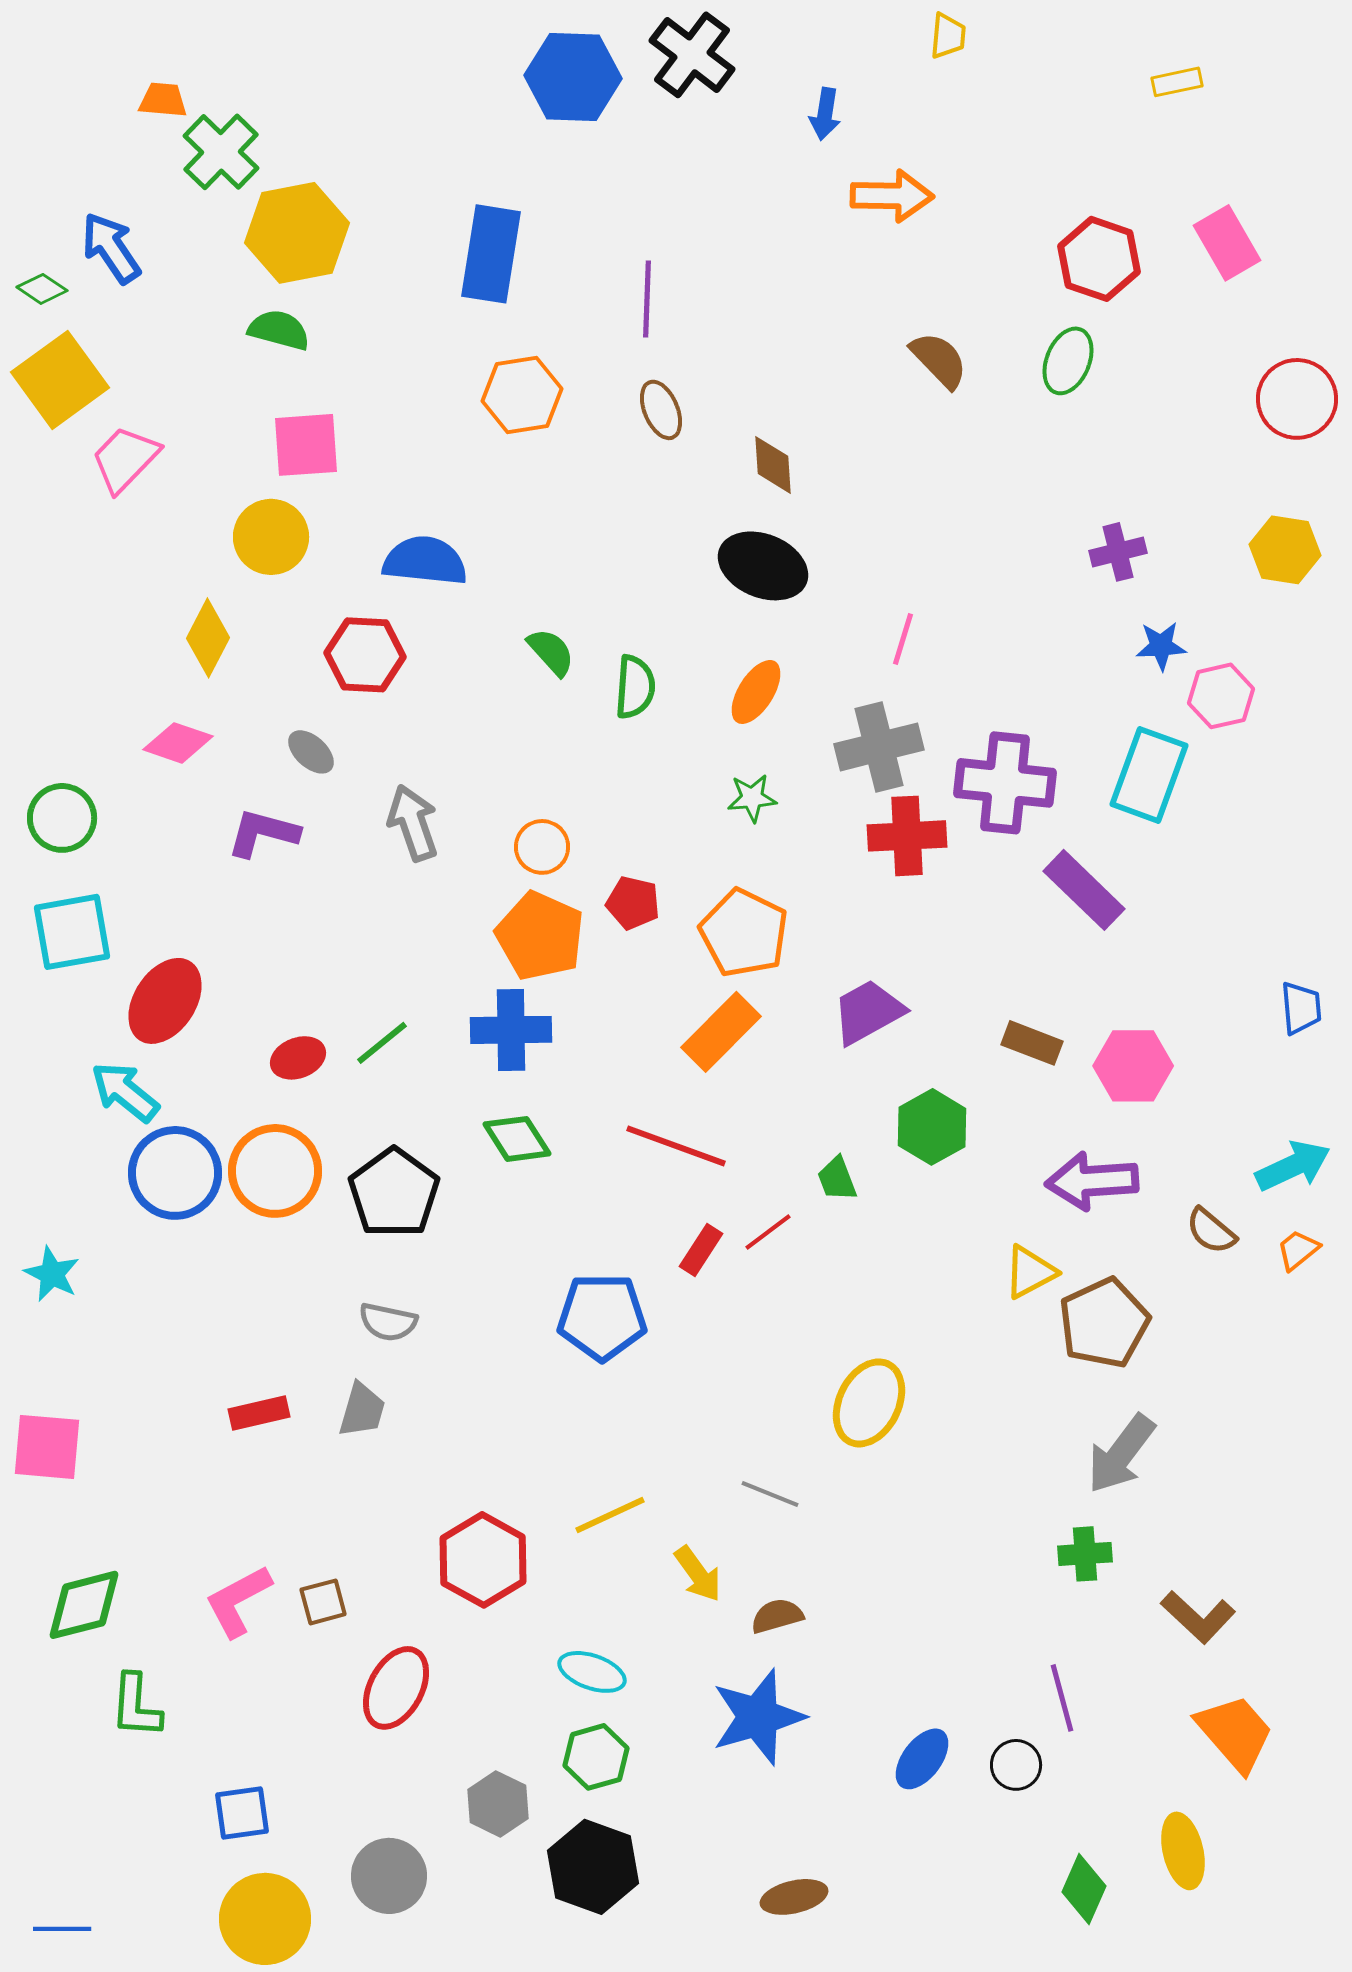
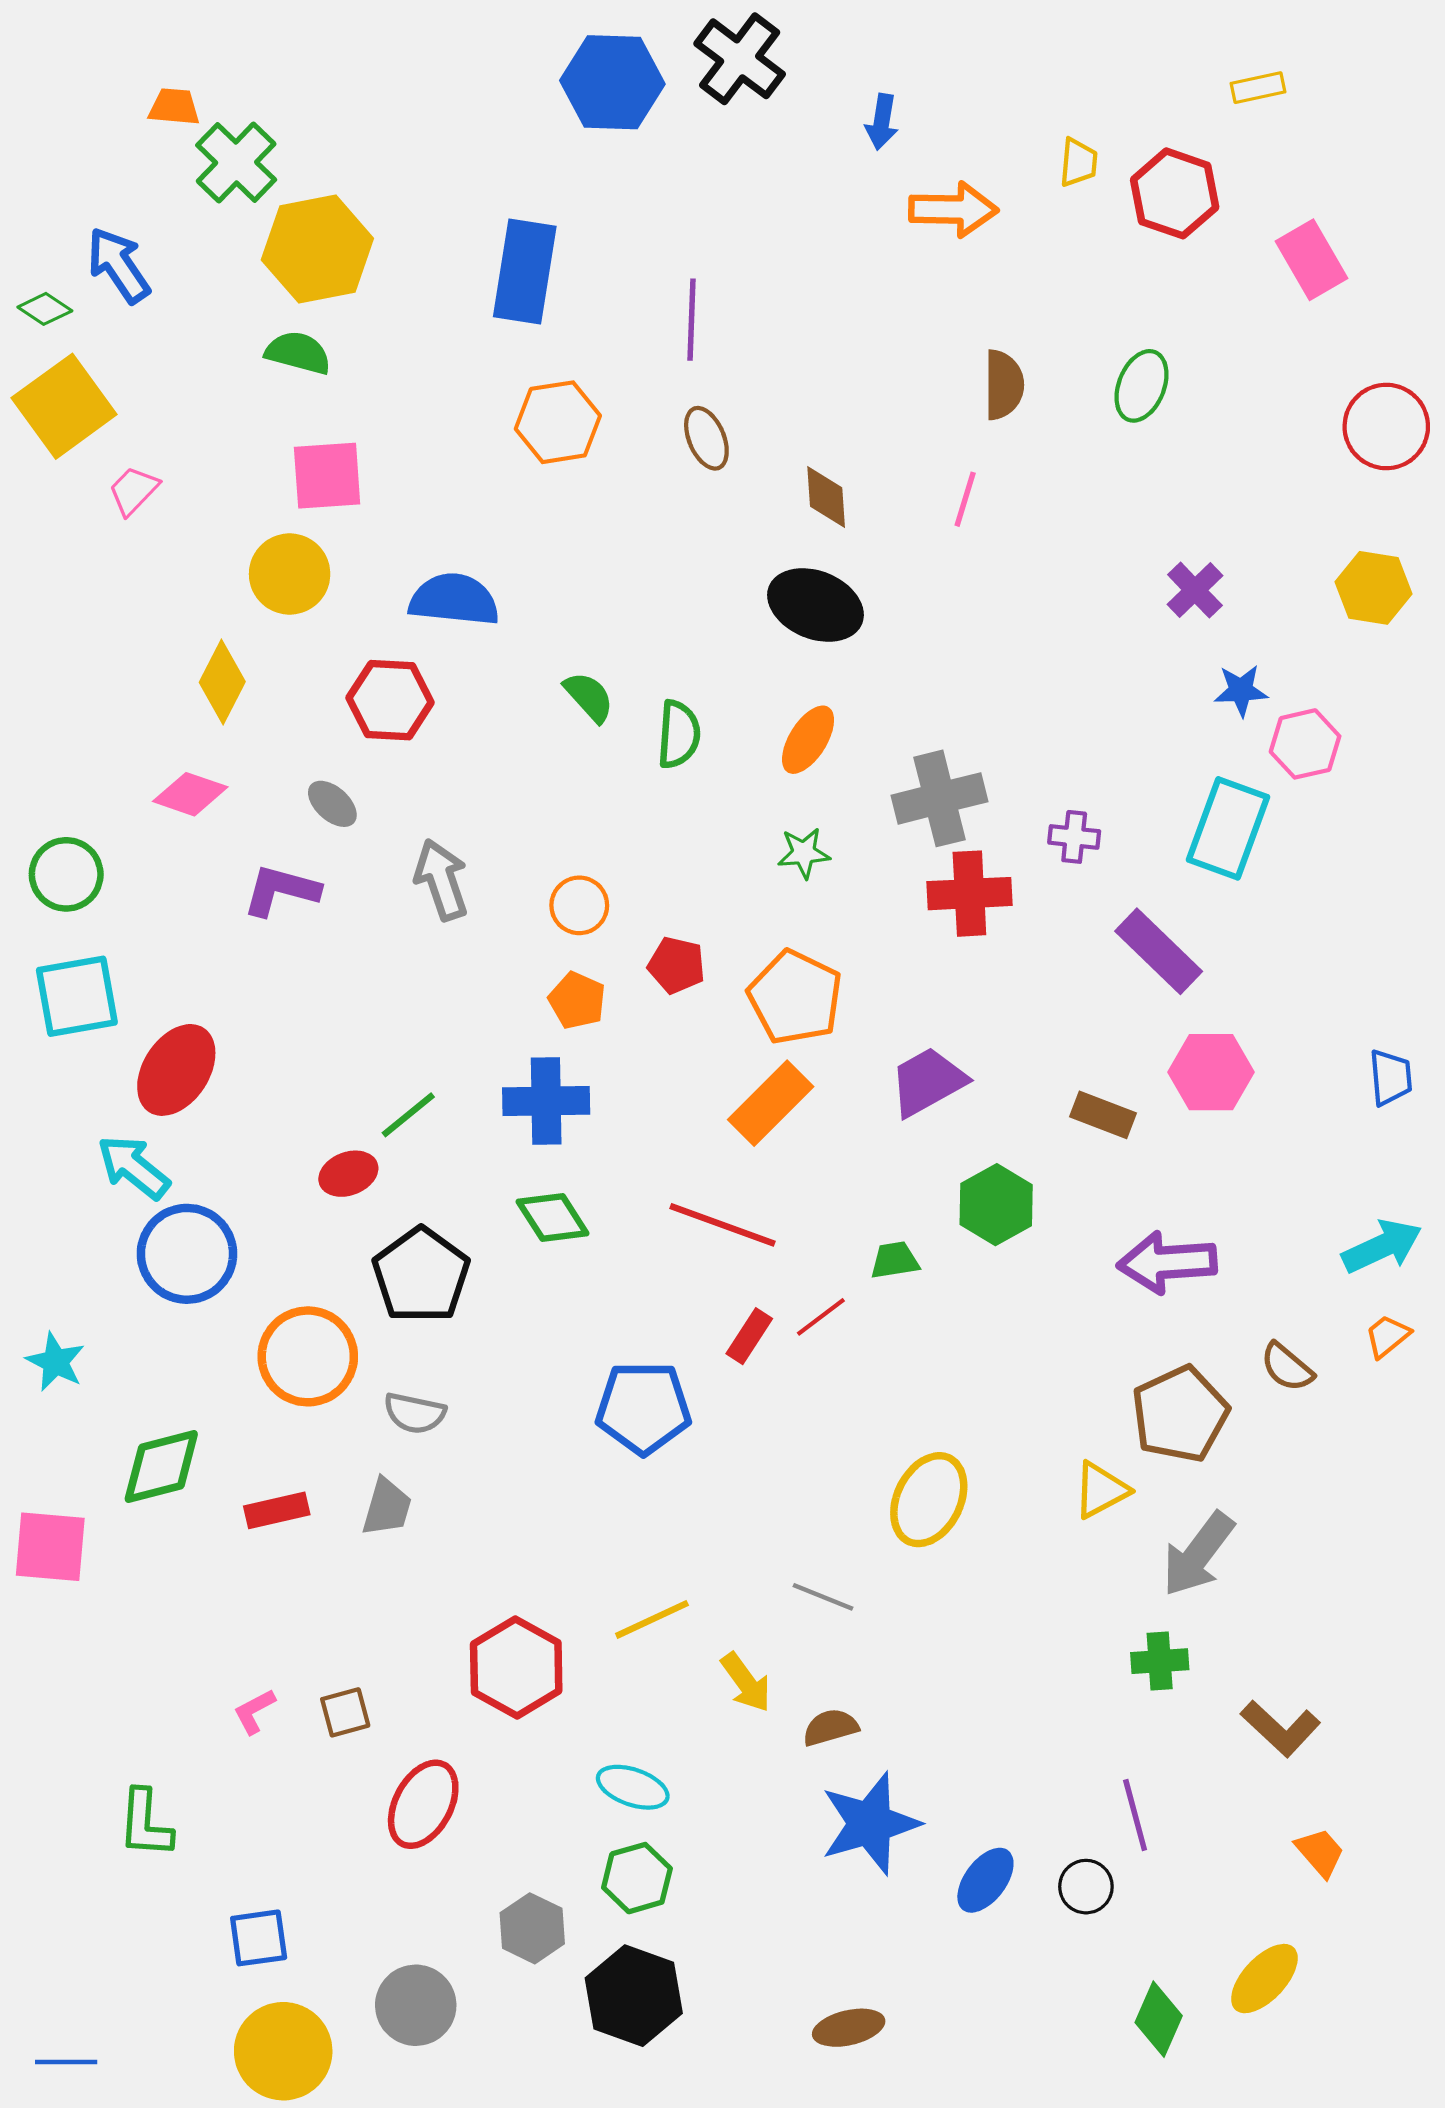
yellow trapezoid: (948, 36) -> (1078, 162), moved
red hexagon: (1099, 259) -> (1175, 193), moved
brown semicircle: (939, 360) -> (1004, 385), turned 44
pink trapezoid: (125, 459) -> (134, 491), size x0.7
purple cross: (1118, 552) -> (1195, 590), turned -30
pink line: (903, 639) -> (965, 499), moved
purple cross: (1005, 783) -> (1074, 837), size x0.5
orange pentagon: (540, 936) -> (577, 1000), size x0.6
red ellipse: (298, 1058) -> (348, 1174), moved
pink hexagon: (1133, 1066) -> (1211, 1072), moved
orange circle: (275, 1171) -> (308, 1356), moved
green trapezoid: (837, 1179) -> (895, 1260), turned 102
brown semicircle: (1211, 1231) -> (1287, 1367), moved
yellow triangle: (1030, 1272) -> (1101, 1490), moved
pink L-shape: (238, 1601) -> (254, 1711), size x0.6
green diamond: (84, 1605) -> (161, 1467), moved
blue star: (758, 1717) -> (870, 1824), moved
orange trapezoid: (1235, 1733) -> (1320, 1852), size x0.6
yellow ellipse: (1183, 1851) -> (1264, 1979), turned 56

